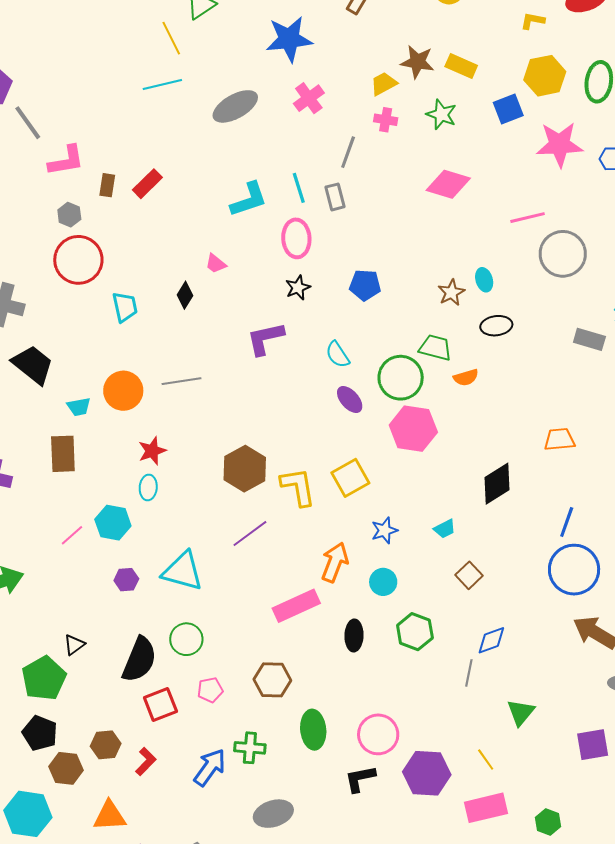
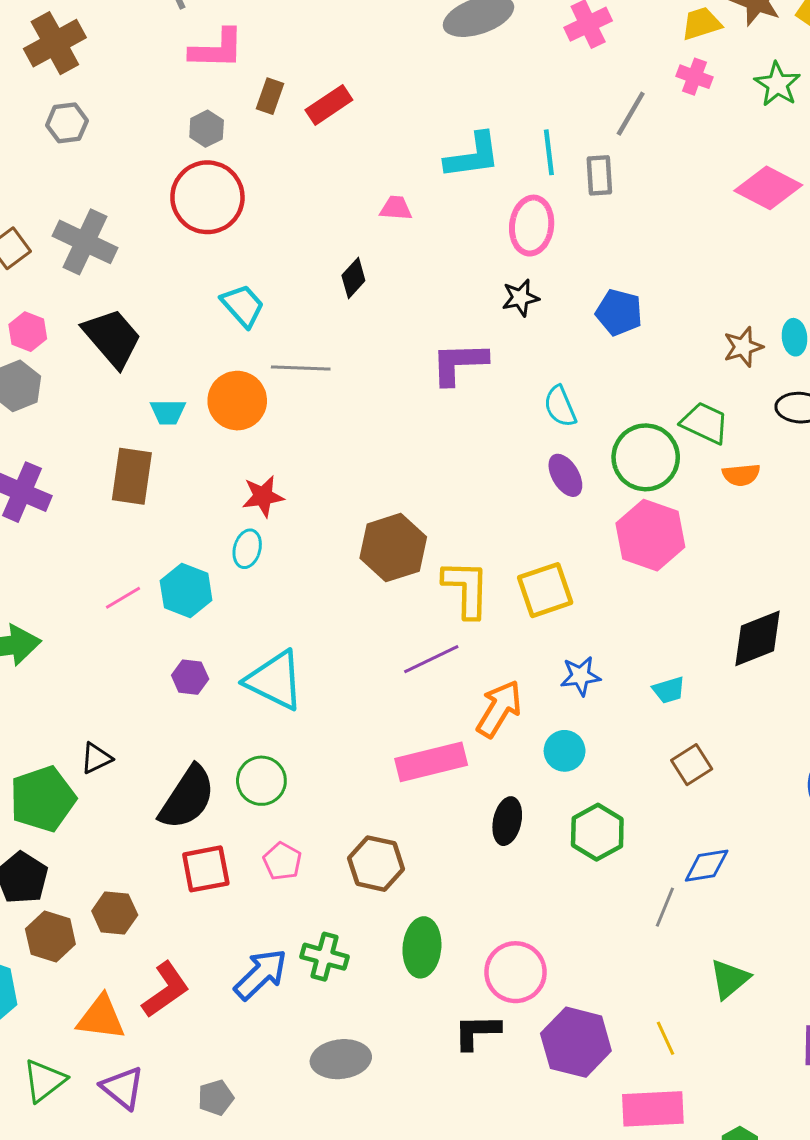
pink trapezoid: (216, 264) -> (396, 208), moved, turned 135
cyan trapezoid: (125, 307) -> (243, 306), moved, turned -40
gray line: (182, 381) -> (301, 368), moved
purple line: (250, 533) -> (431, 659), moved
pink pentagon: (210, 690) -> (282, 861), turned 30
red L-shape: (146, 761) -> (166, 990), moved, size x1.4

